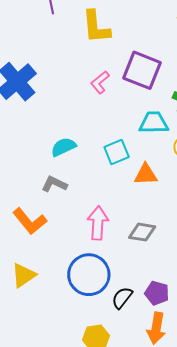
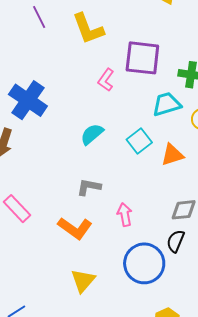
cyan semicircle: (63, 147) -> (92, 134), moved
pink arrow: (98, 223) -> (125, 215), moved, size x0.7
black semicircle: (122, 298) -> (176, 241), moved

